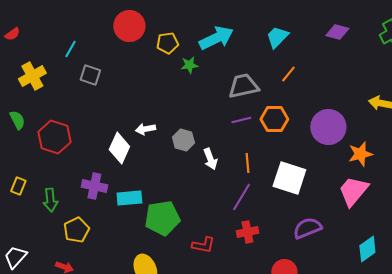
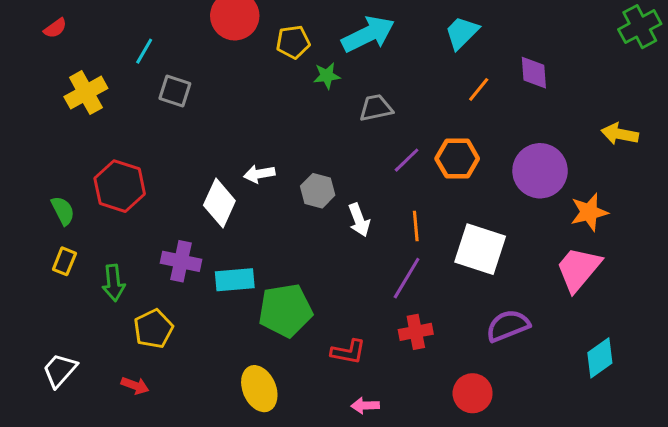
purple diamond: (337, 32) -> (534, 73), moved, turned 70
gray trapezoid: (243, 86) -> (376, 108), moved, size x0.7
green semicircle: (17, 120) -> (63, 211), moved
purple line: (241, 120) -> (407, 160), turned -30

